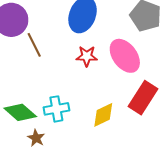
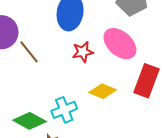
yellow diamond: (103, 115) -> (103, 91), moved, turned 60

